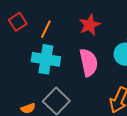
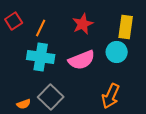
pink semicircle: (89, 62) -> (82, 60), turned 80

